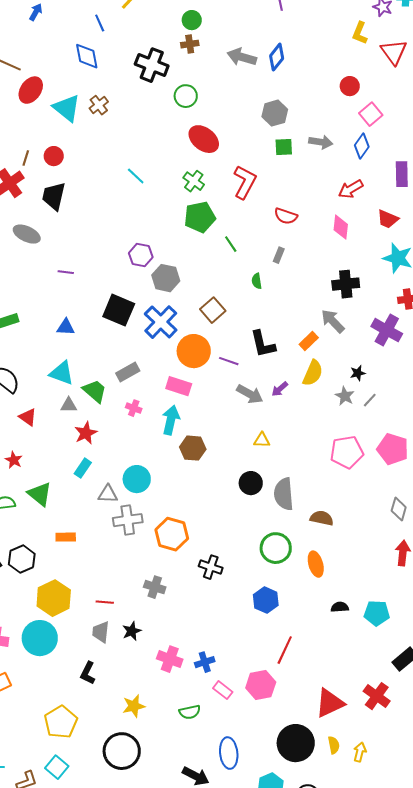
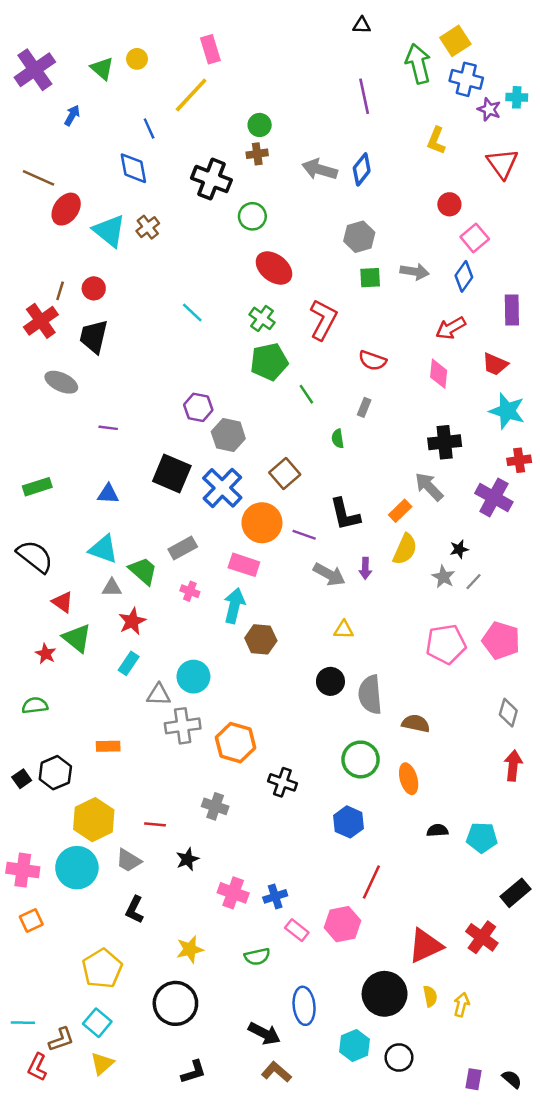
yellow L-shape: (360, 33) -> (436, 141), moved
purple arrow: (280, 389) -> (365, 568), turned -48
green triangle: (40, 494) -> (77, 638), moved
gray trapezoid: (101, 632) -> (129, 860), moved, turned -65

